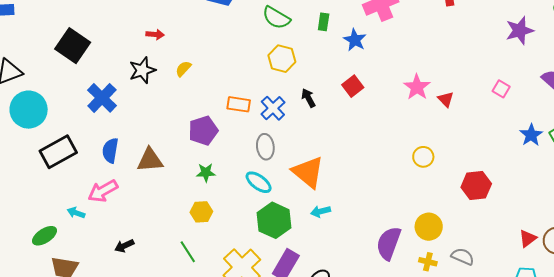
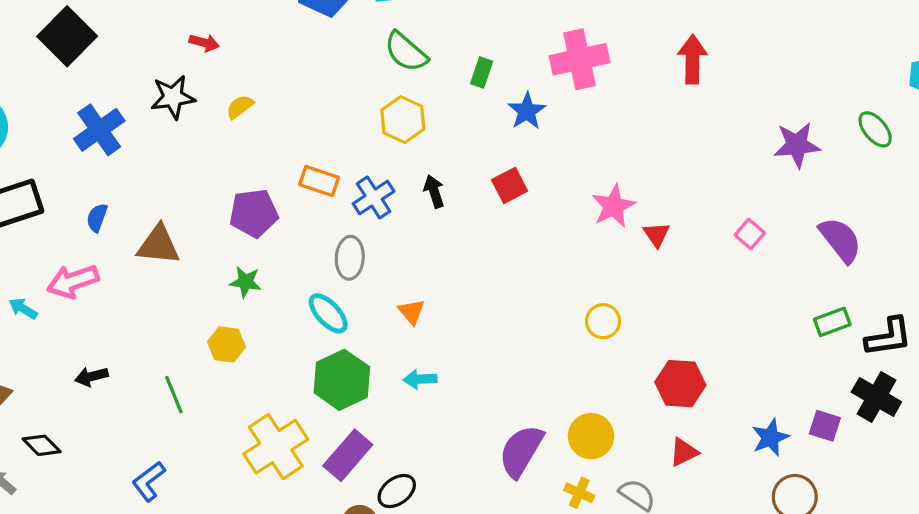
blue star: (531, 135) -> (770, 438), moved
blue semicircle: (110, 150) -> (97, 218), size x0.7
orange triangle: (308, 172) -> (411, 312), size x0.5
red triangle: (528, 238) -> (684, 452), moved
green line: (188, 252) -> (174, 395), moved

